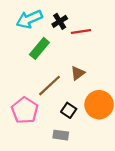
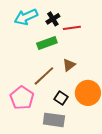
green rectangle: (39, 48) -> (47, 43), moved, turned 30
gray rectangle: (61, 135) -> (54, 120), size x1.5

